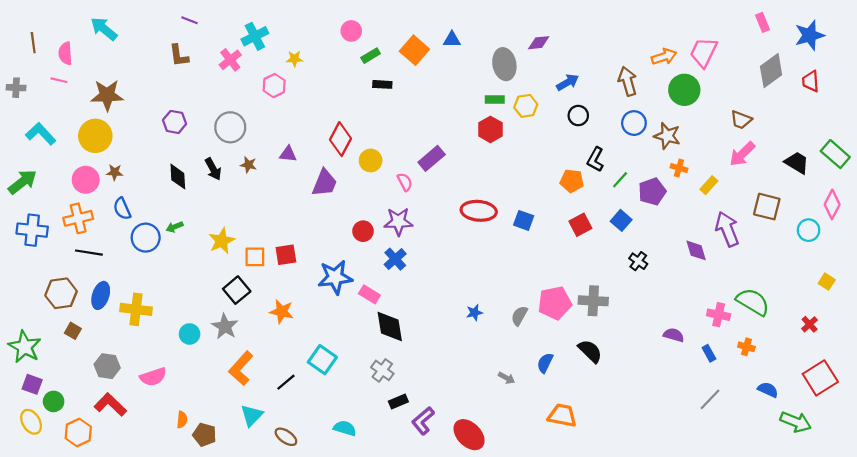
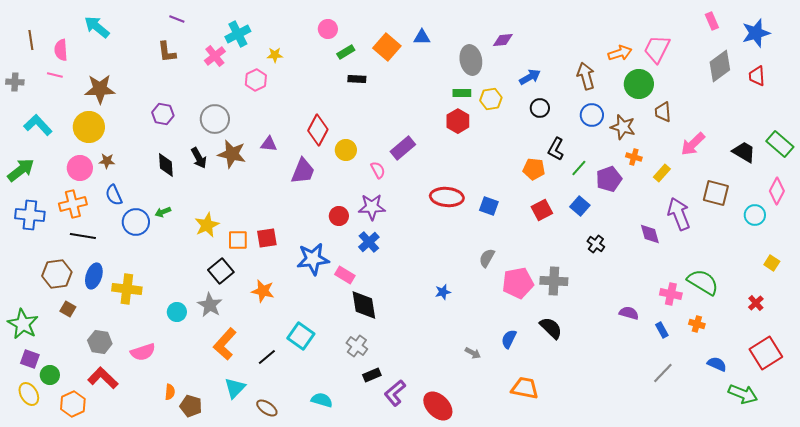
brown trapezoid: (741, 120) -> (663, 112), moved, turned 65
brown star: (248, 165) -> (232, 154), size x1.8
gray semicircle: (519, 316) -> (487, 258), moved

